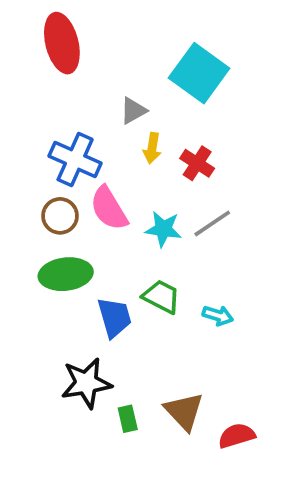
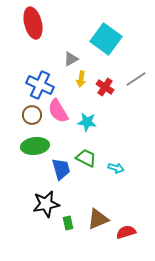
gray line: (212, 223) -> (136, 79), moved
brown triangle: (184, 411) -> (98, 219), turned 50

